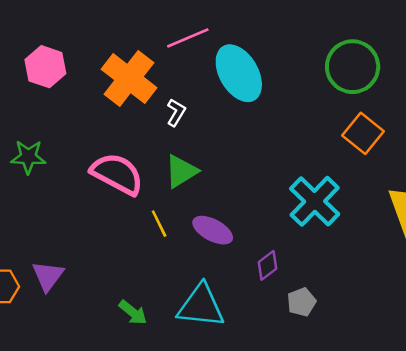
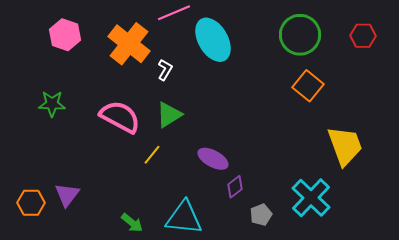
cyan cross: (315, 201) -> (311, 198), moved
yellow line: (159, 224) -> (152, 155), turned 65
purple ellipse: (213, 230) -> (213, 159), moved

